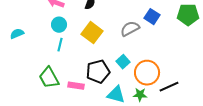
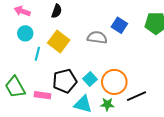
gray semicircle: (130, 29) -> (97, 37), turned 36
cyan line: (60, 45) -> (37, 54), moved
cyan square: (123, 62) -> (90, 79), moved

